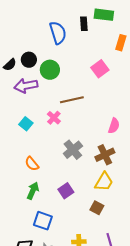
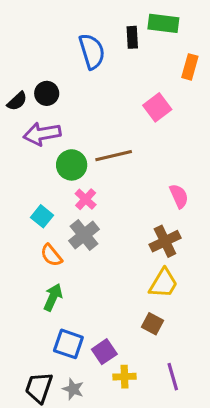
green circle: (50, 70) -> (72, 165), moved
pink cross: (54, 118) -> (86, 199), moved
cyan square: (26, 124) -> (42, 216), moved
pink semicircle: (114, 126) -> (179, 196), turned -42
gray cross: (73, 150) -> (84, 235), moved
purple square: (66, 191) -> (104, 352), moved

